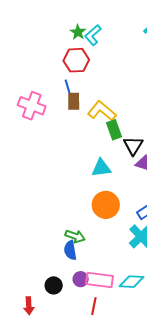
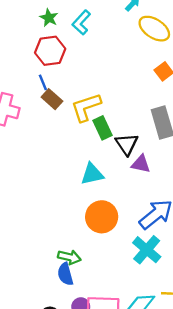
cyan L-shape: (93, 35) -> (81, 22), moved
brown rectangle: (74, 101) -> (52, 99), turned -42
yellow L-shape: (102, 111) -> (86, 107), turned -52

